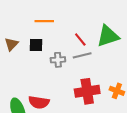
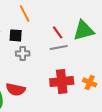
orange line: (44, 21) -> (25, 13), turned 60
gray cross: (58, 60) -> (23, 53), moved

